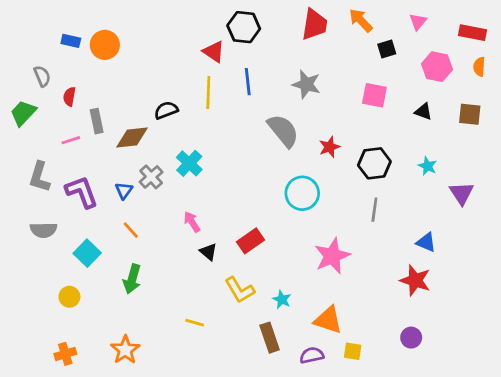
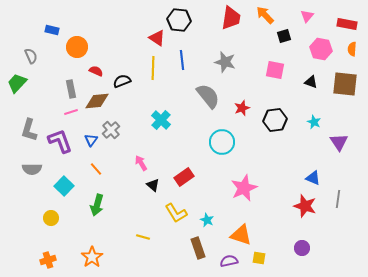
orange circle: (105, 45) -> (77, 47), moved
red semicircle: (69, 97) -> (96, 71), moved, turned 104
brown square: (470, 114) -> (345, 84), size x1.5
pink line: (71, 140) -> (71, 112), moved
cyan cross: (189, 163) -> (161, 120), moved
gray line: (374, 210) -> (338, 199), moved

